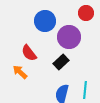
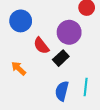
blue circle: (45, 21) -> (21, 21), moved
red semicircle: (29, 53) -> (41, 46), moved

